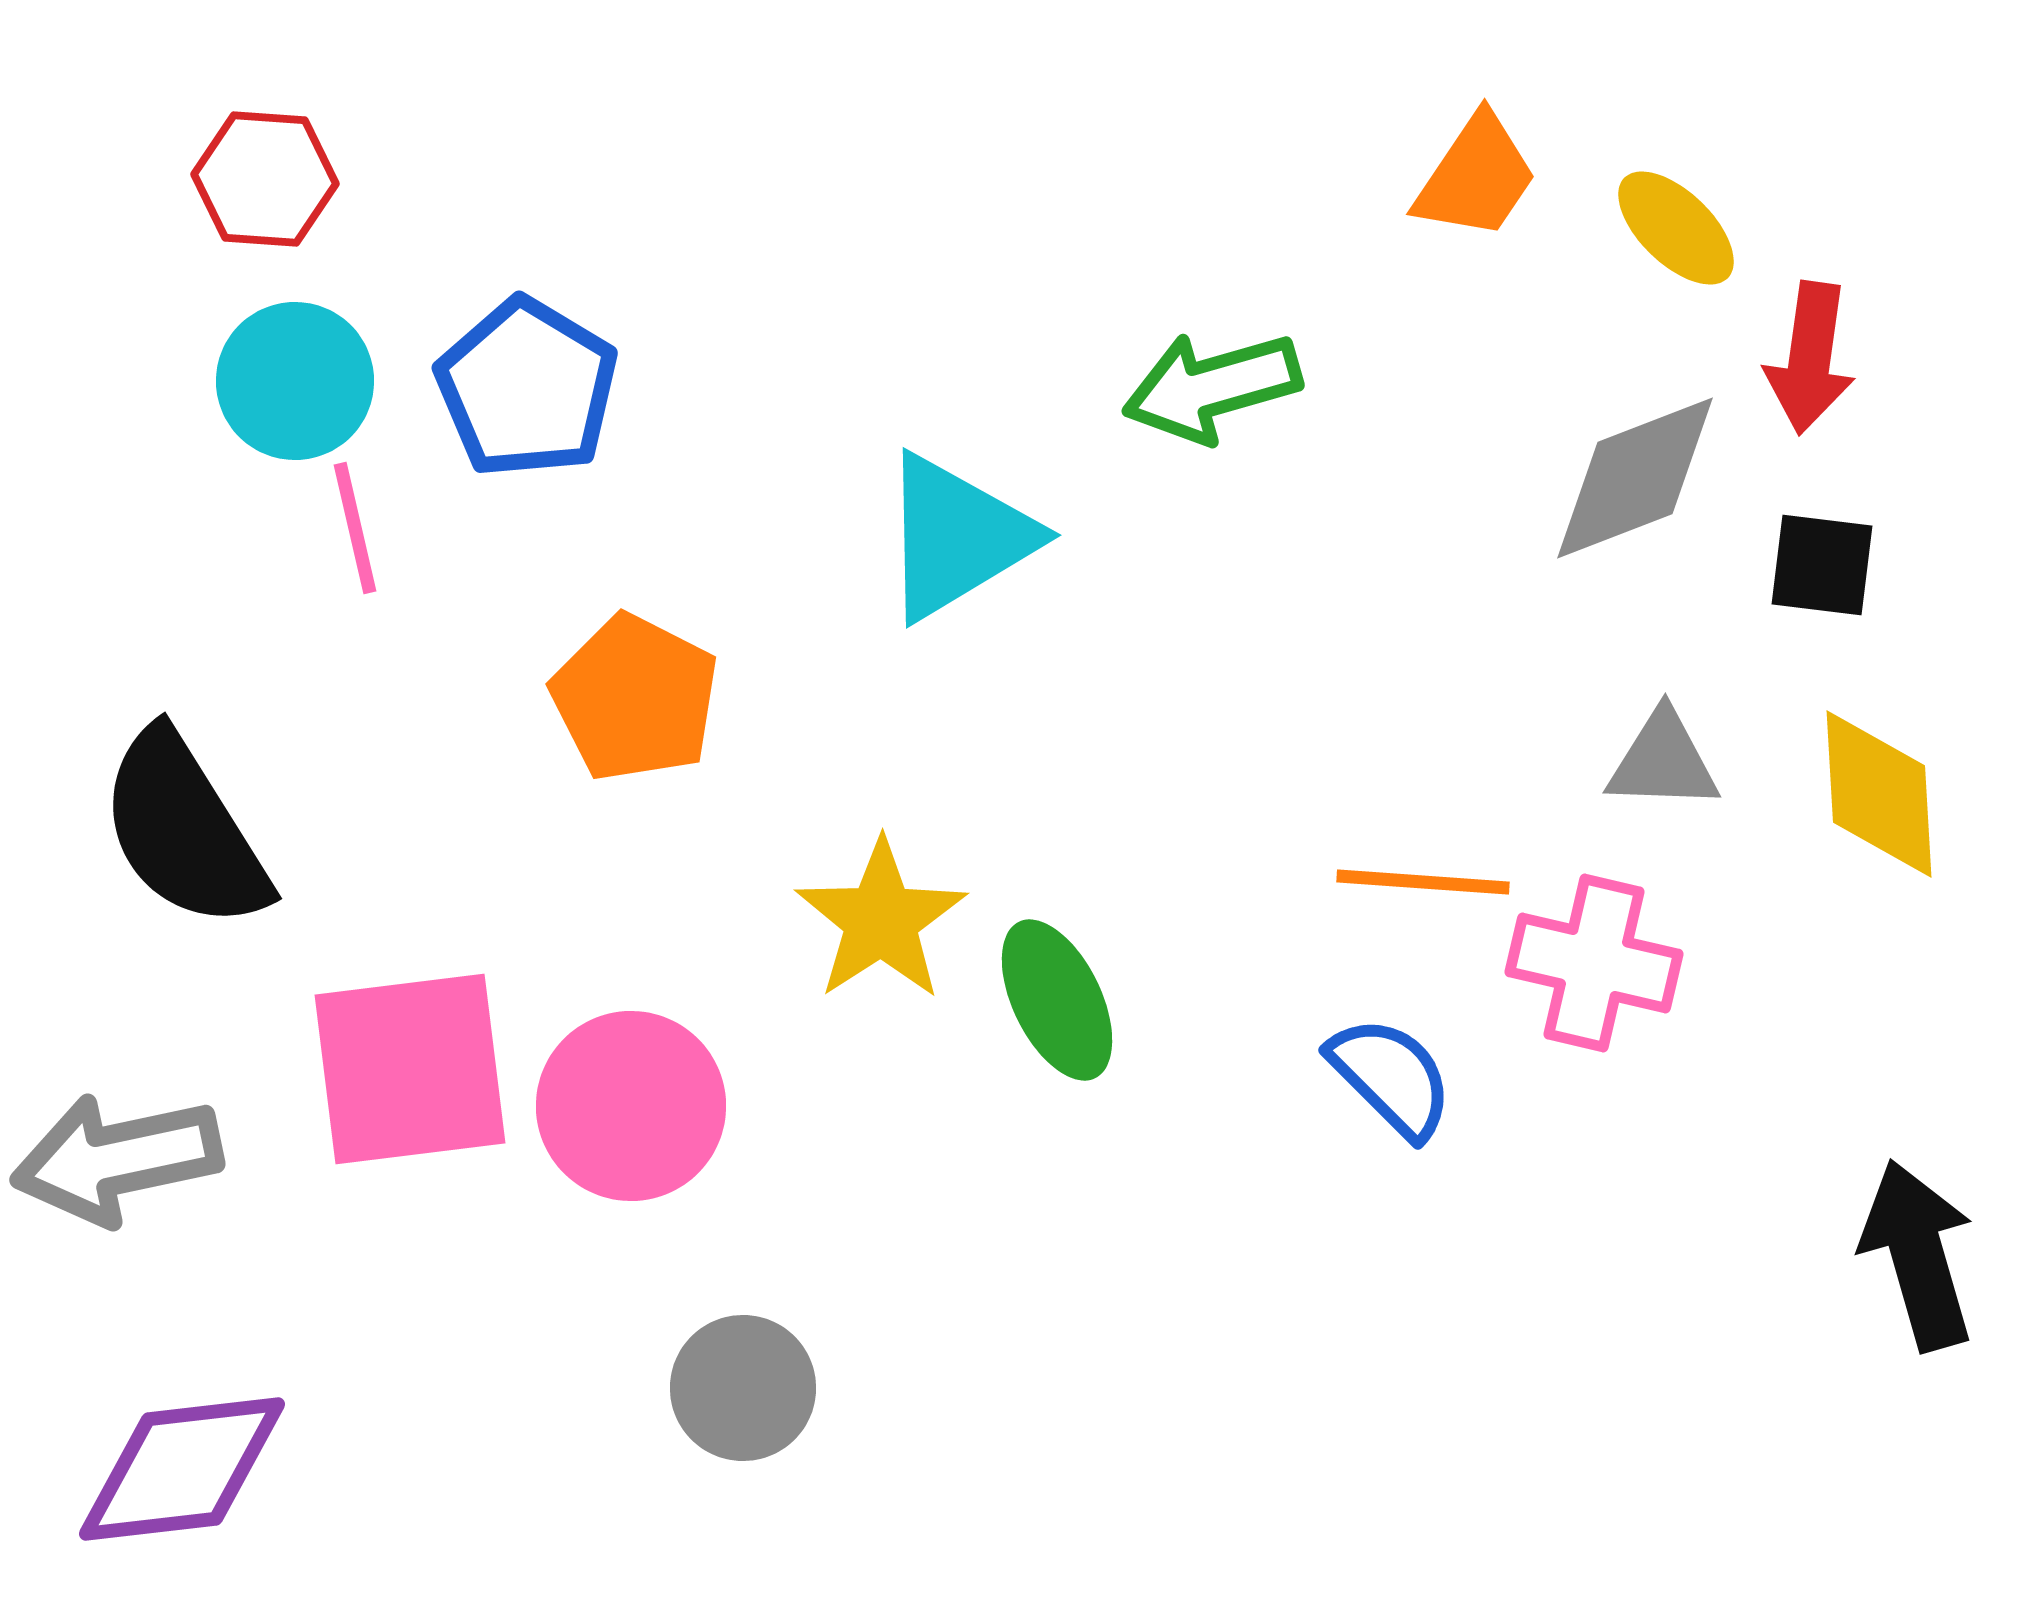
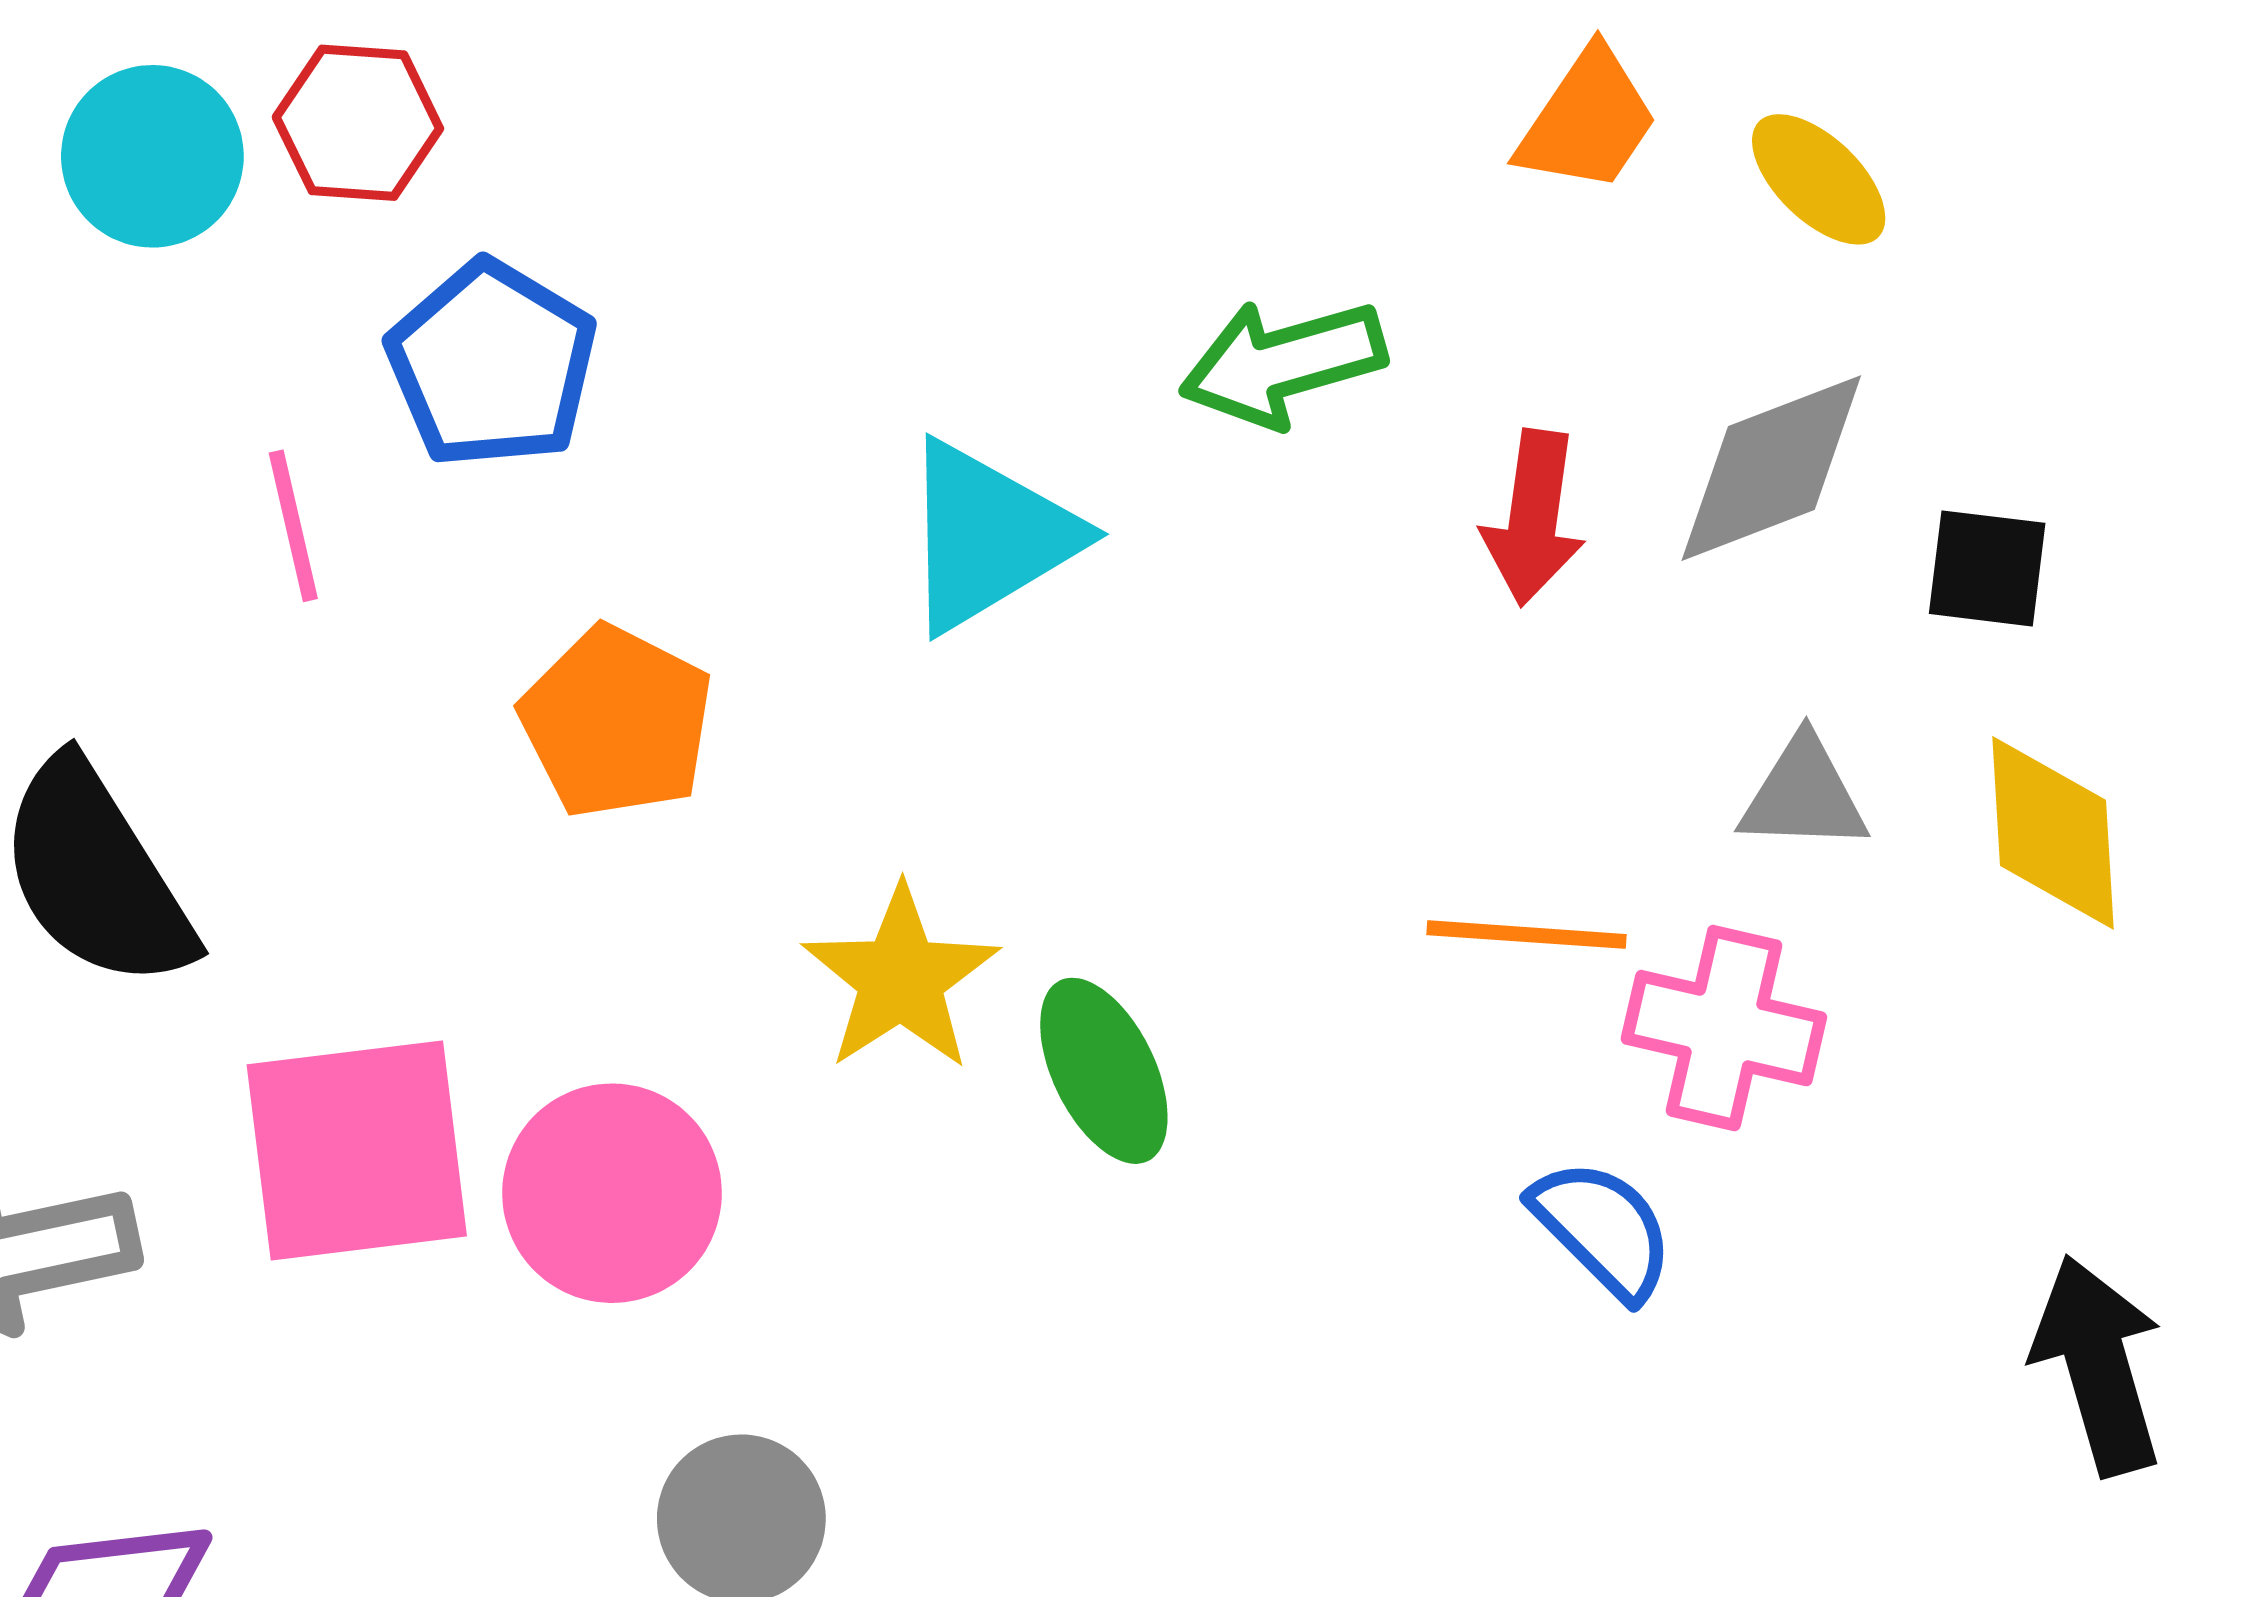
red hexagon: (265, 179) -> (358, 123), moved
red arrow: (1810, 358) -> (1533, 518), moved
cyan circle: (295, 381) -> (152, 156), moved
blue semicircle: (1391, 1077) -> (1603, 1229), moved

